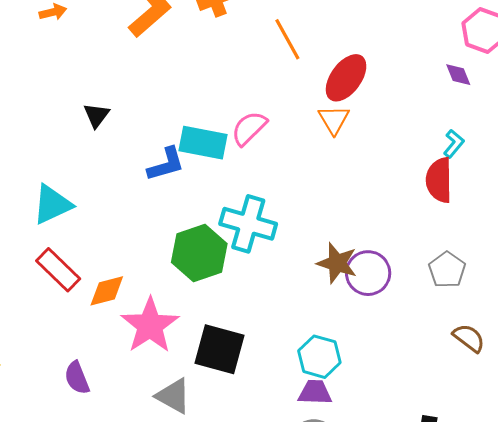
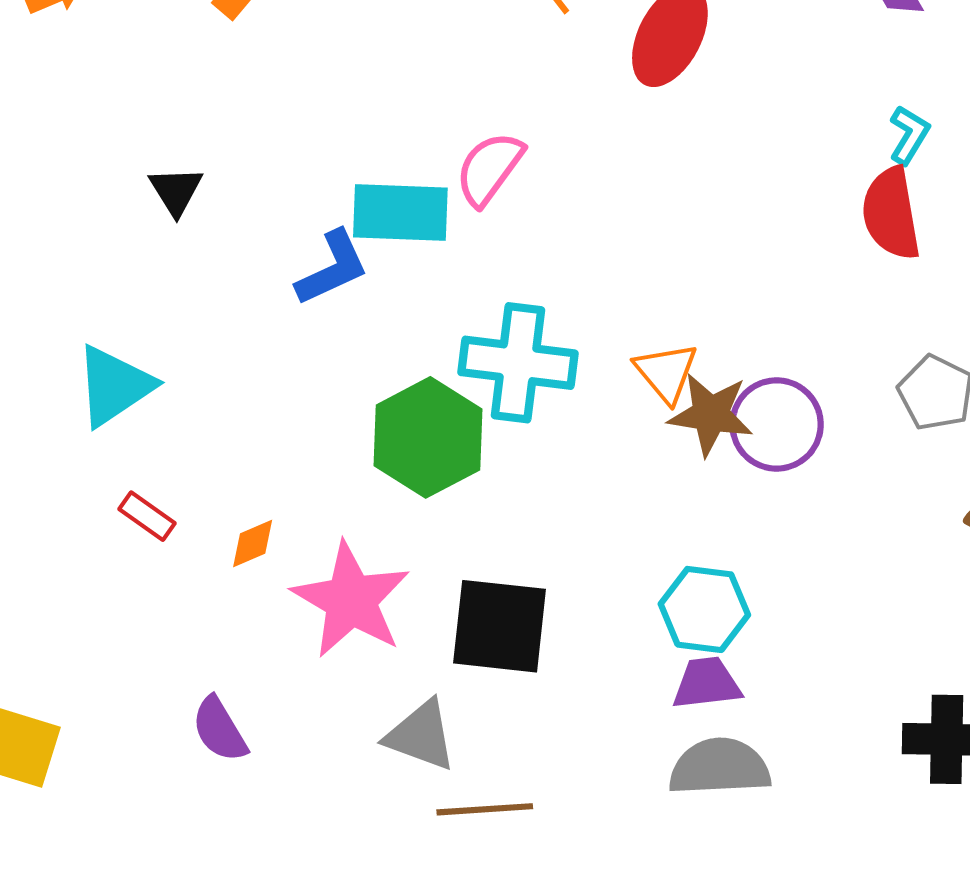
orange triangle: (334, 120) -> (666, 372), moved
red rectangle: (58, 270) -> (147, 516), size x0.6
orange diamond: (107, 291) -> (253, 544), size x0.7

